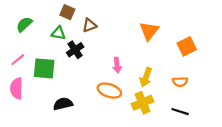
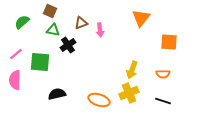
brown square: (67, 12) -> (50, 11), moved
orange triangle: (149, 31) -> (141, 18), moved
orange square: (187, 46) -> (169, 42), turned 30
pink arrow: (117, 65) -> (100, 30), moved
orange ellipse: (109, 91) -> (99, 100), moved

